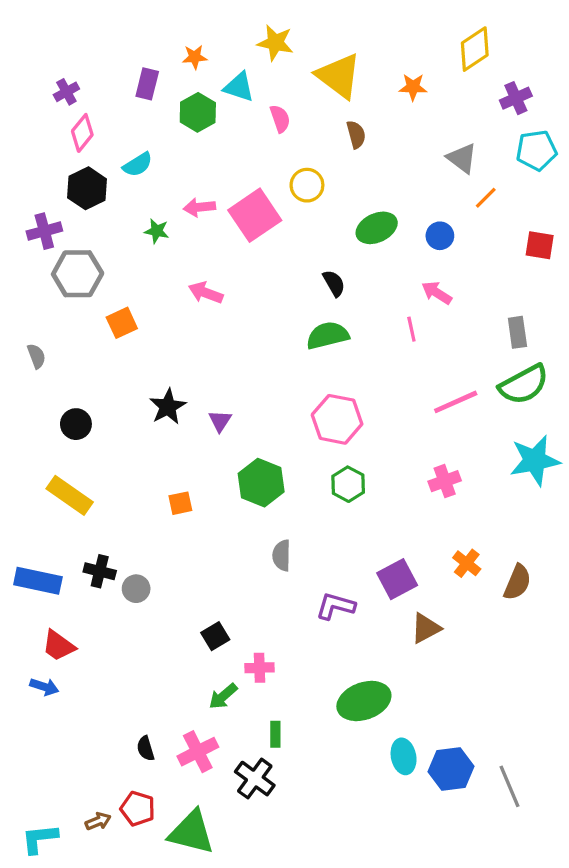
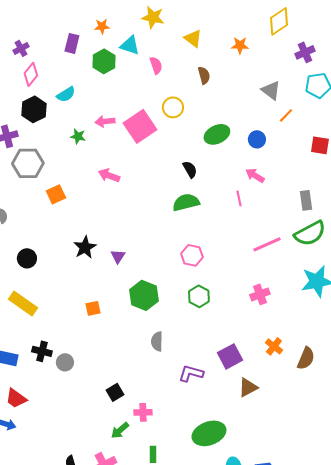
yellow triangle: (339, 76) -> (193, 38), size x0.6
pink hexagon: (337, 419) -> (192, 255), size x0.7

